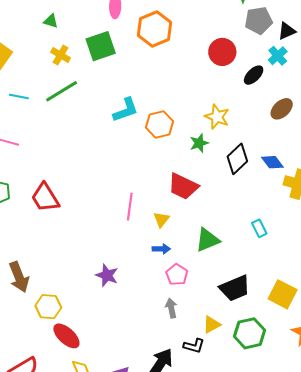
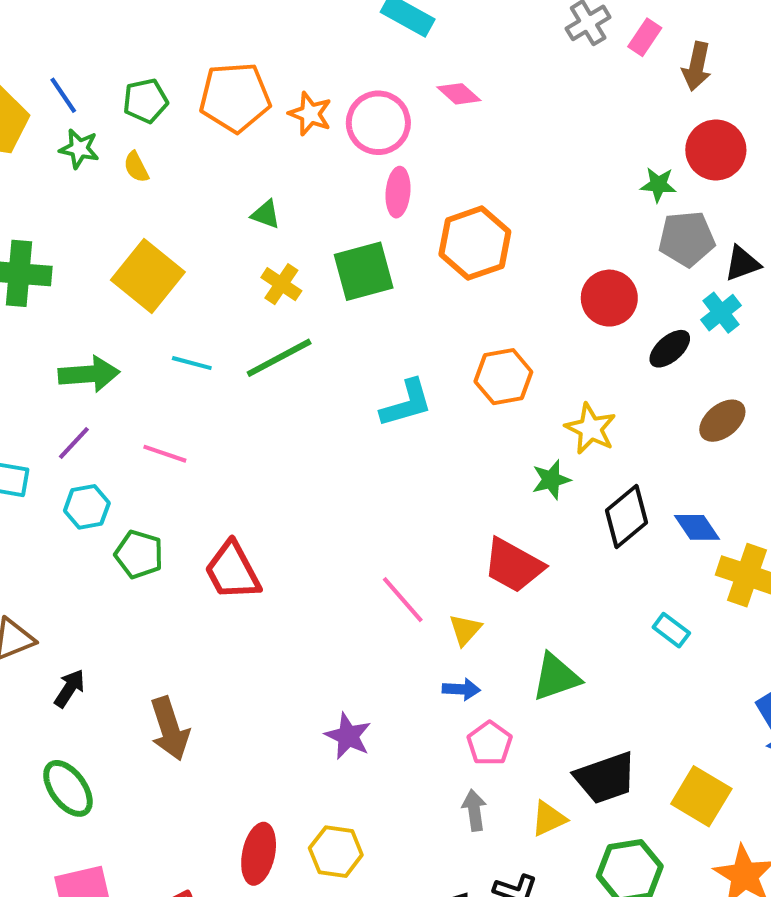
orange hexagon: (160, 124) -> (503, 377), moved
pink line: (130, 207) -> (403, 600), turned -52
cyan rectangle: (259, 228) -> (671, 630), moved, turned -30
yellow hexagon: (48, 307) -> (336, 852), moved
yellow triangle: (212, 325) -> (549, 819), moved
red ellipse: (66, 336) -> (259, 854), turned 56

